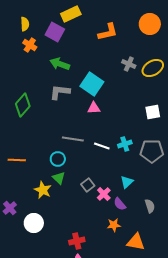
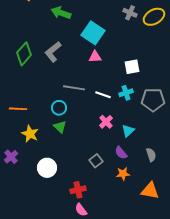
gray L-shape: (60, 92) -> (53, 52), moved, turned -45
white square: (153, 112) -> (132, 67), moved
gray square: (88, 185) -> (96, 161), moved
yellow star: (43, 190) -> (30, 134), moved
pink cross: (104, 194) -> (106, 122), moved
white circle: (34, 223) -> (47, 168), moved
orange star: (114, 225) -> (123, 174), moved
orange triangle: (136, 242) -> (150, 191), moved

